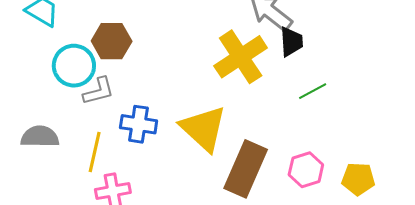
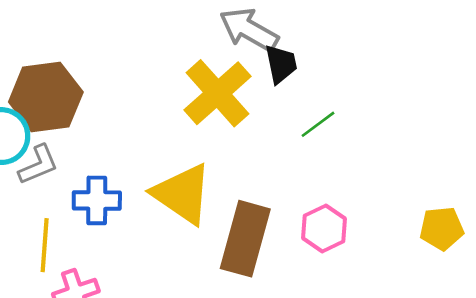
brown hexagon: (112, 41) -> (46, 97), size x1.4
yellow pentagon: (358, 179) -> (442, 228), moved

